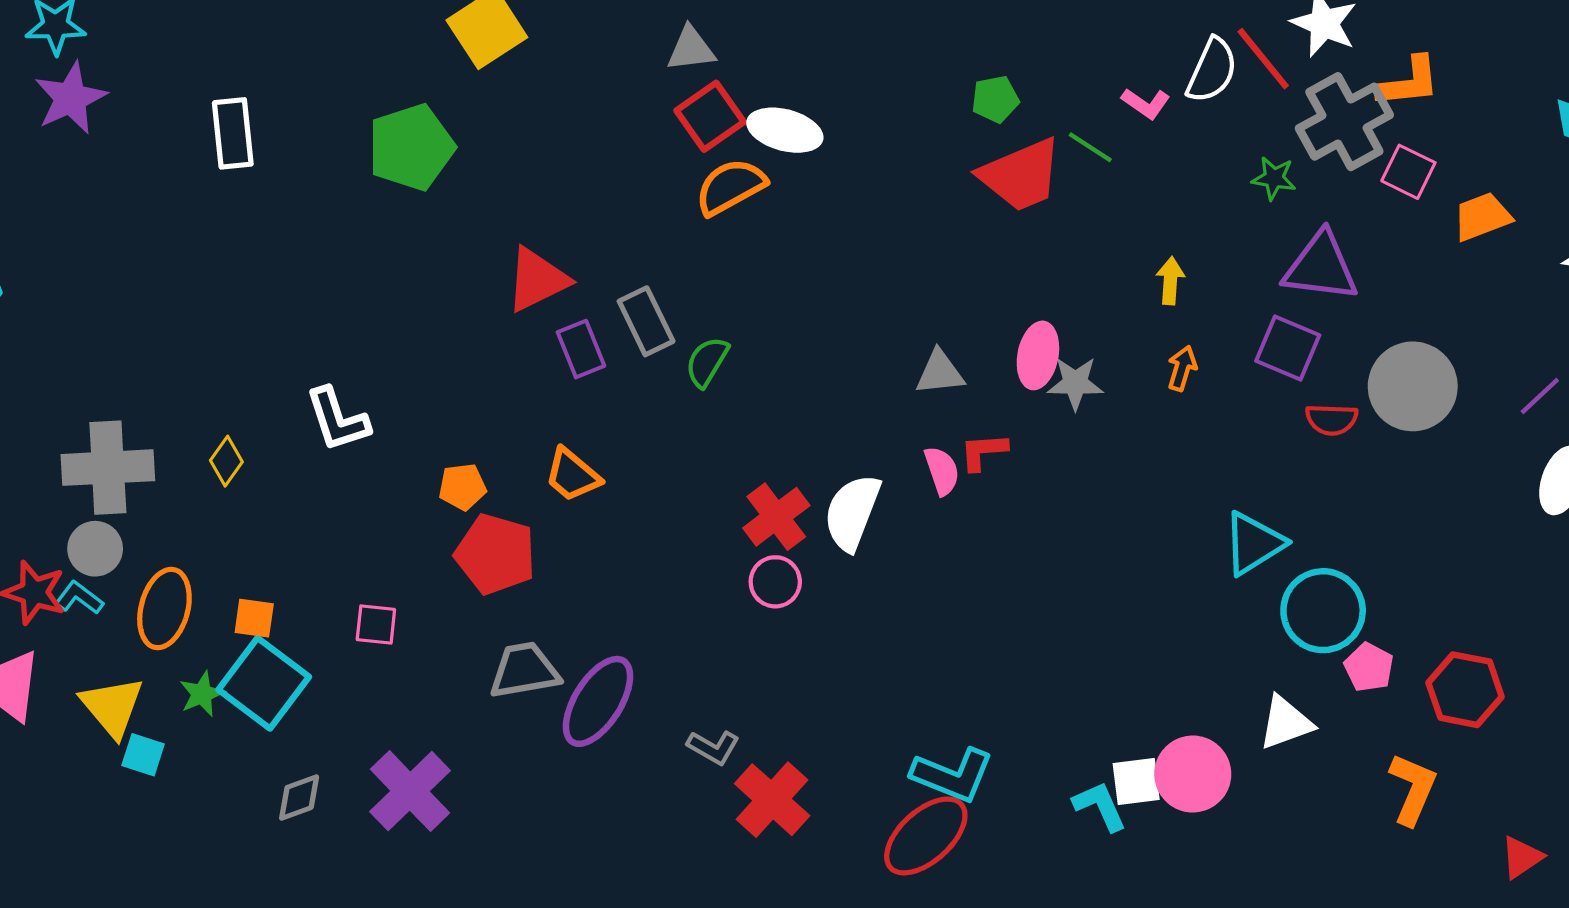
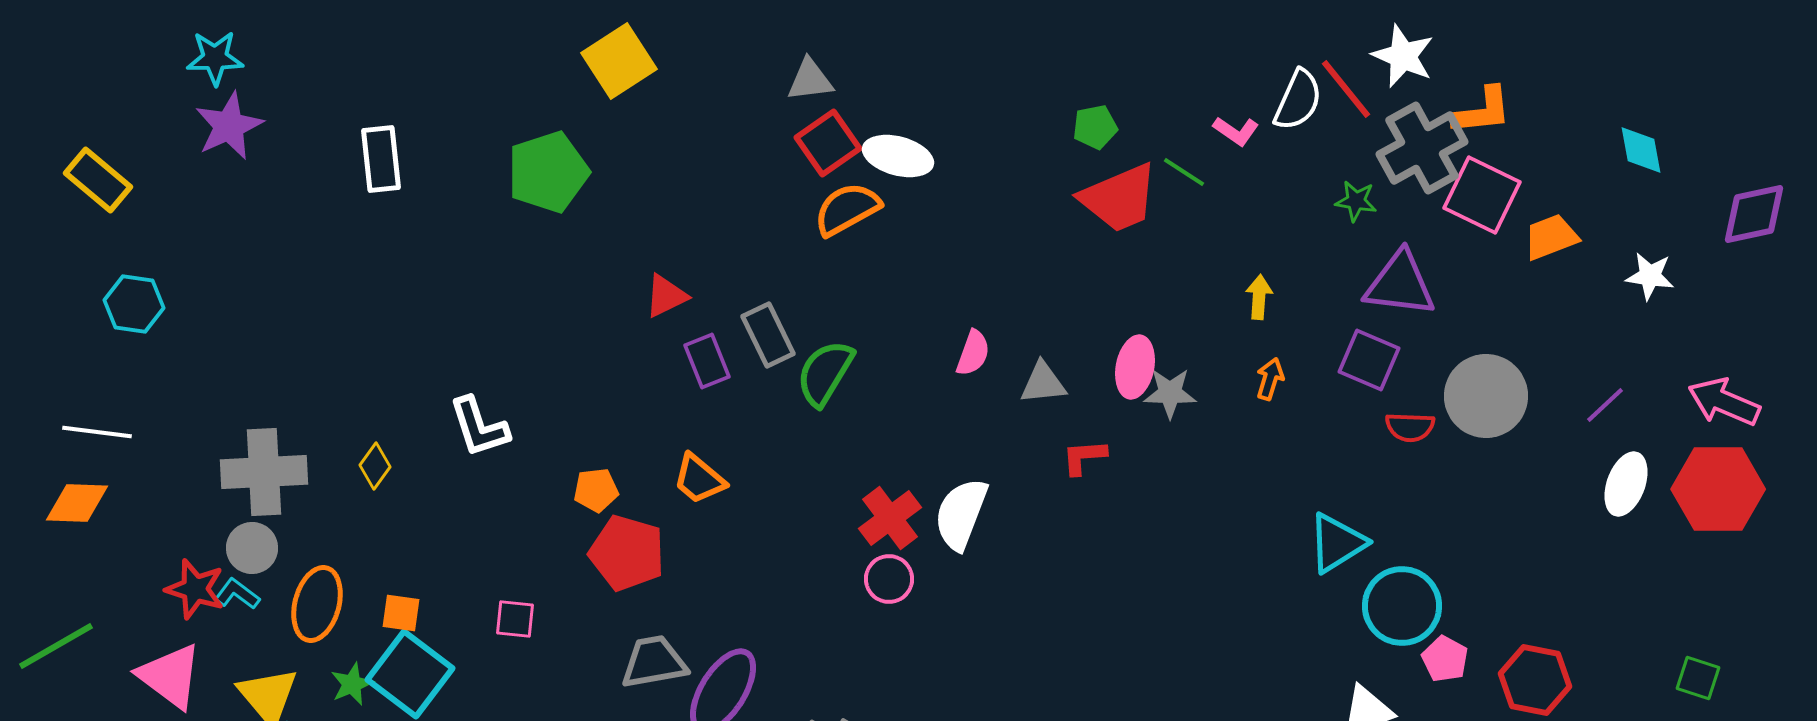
pink square: (1408, 172) -> (1482, 195), size x1.5
red triangle: (537, 280) -> (666, 296), size x0.7
green semicircle: (707, 362) -> (825, 373), size x1.4
pink semicircle: (942, 471) -> (973, 353), moved, turned 39

